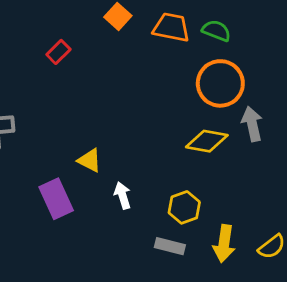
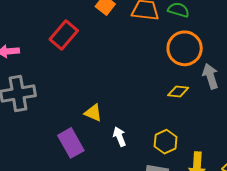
red rectangle: (58, 52) -> (64, 35), size x1.6
yellow diamond: (207, 141) -> (178, 92), size x0.7

